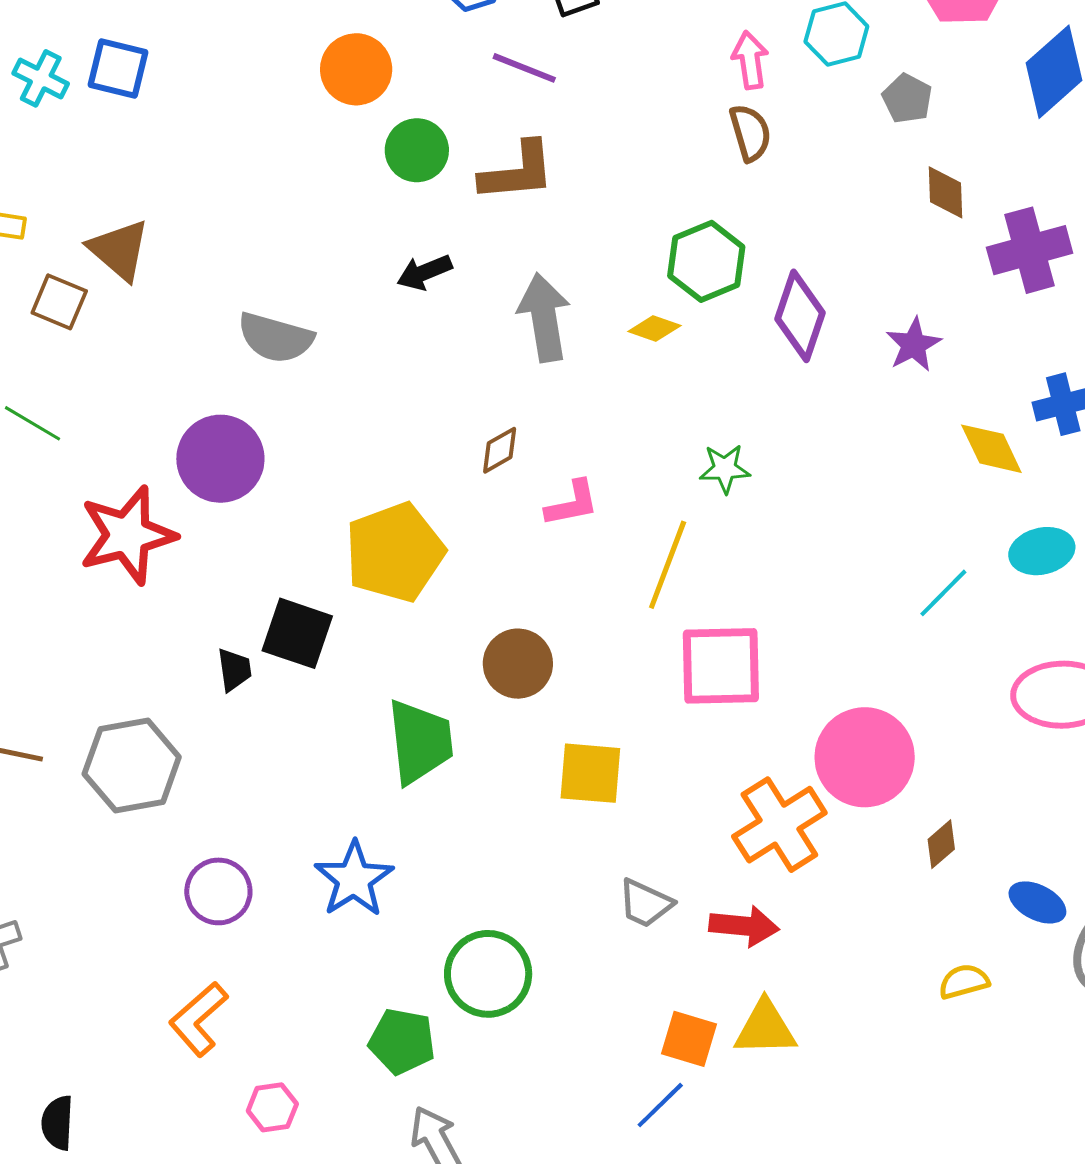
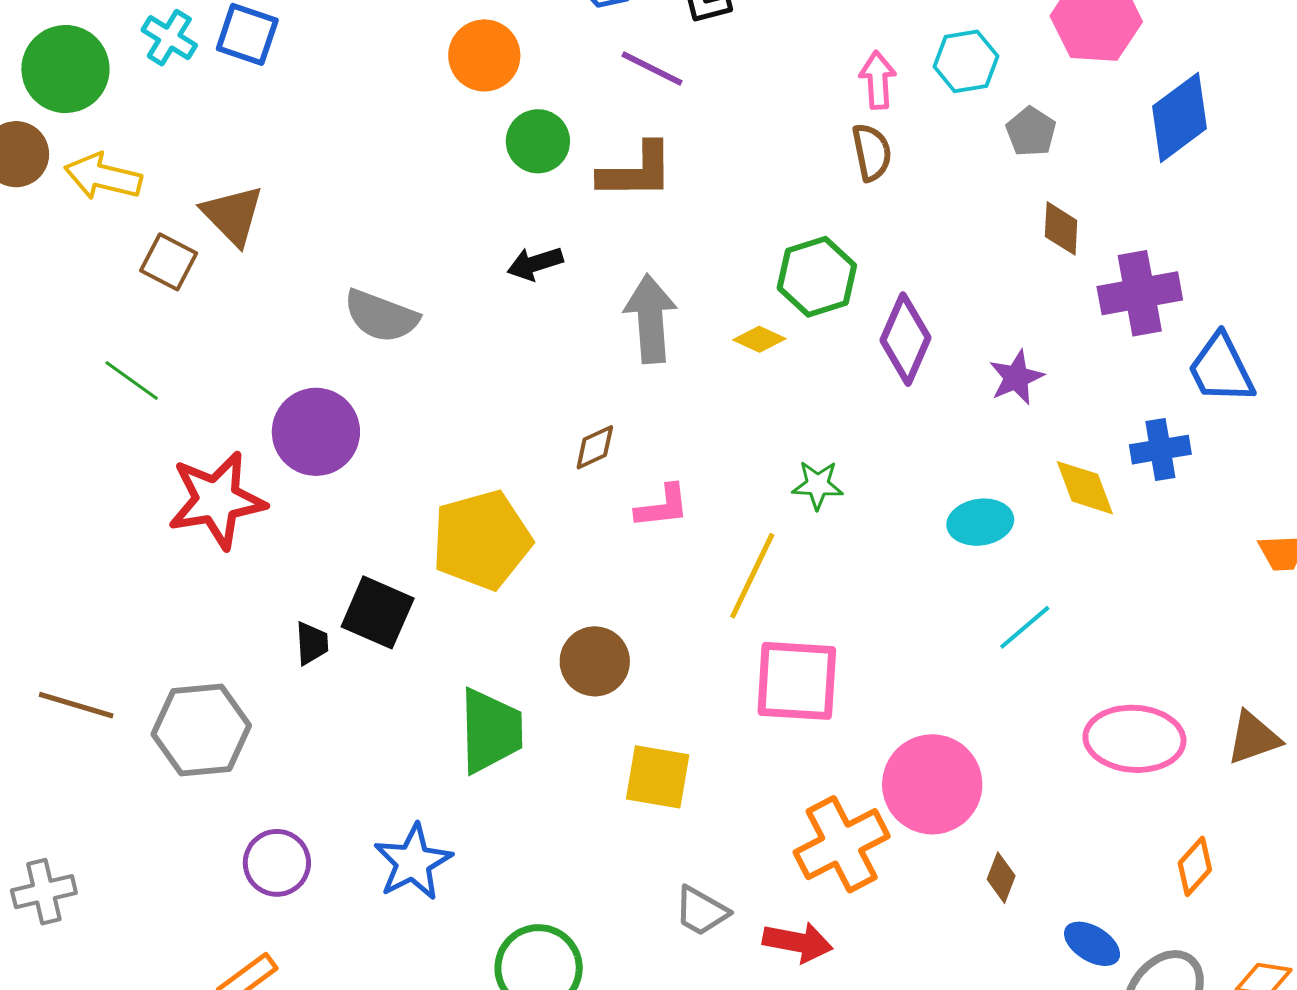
cyan ellipse: (1042, 551) -> (980, 522), moved
brown diamond: (941, 844) -> (1001, 878), turned -33

